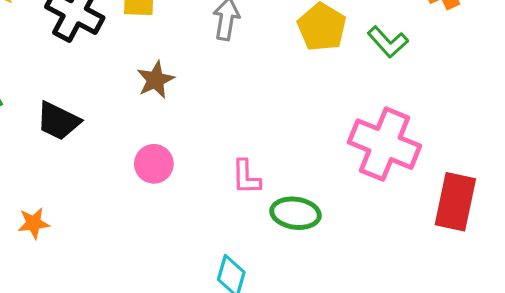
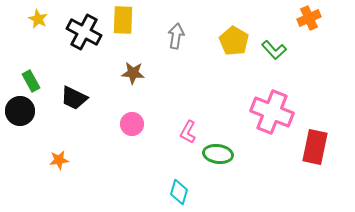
brown star: (155, 80) -> (133, 73), turned 30
pink L-shape: (246, 177) -> (188, 132), turned 30

